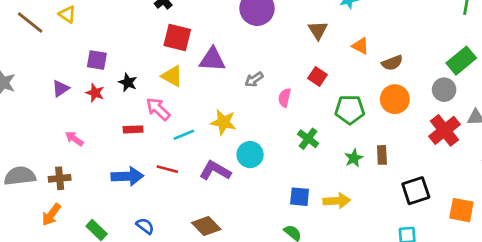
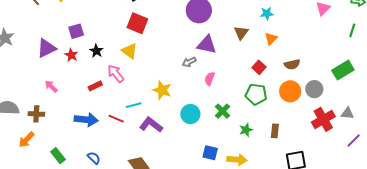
orange triangle: (360, 46) -> (271, 39), moved, turned 40
purple triangle: (212, 59) -> (207, 45), moved
purple square: (97, 60) -> (76, 31), turned -35
red square: (318, 76) -> (259, 67), moved
purple triangle: (61, 88) -> (47, 48), size x1.5
gray circle: (444, 90) -> (314, 89), moved
red rectangle: (133, 129) -> (95, 86), turned -32
cyan line: (184, 135) -> (134, 105), moved
cyan circle: (250, 155) -> (190, 114), moved
green star: (354, 158) -> (246, 130), moved

